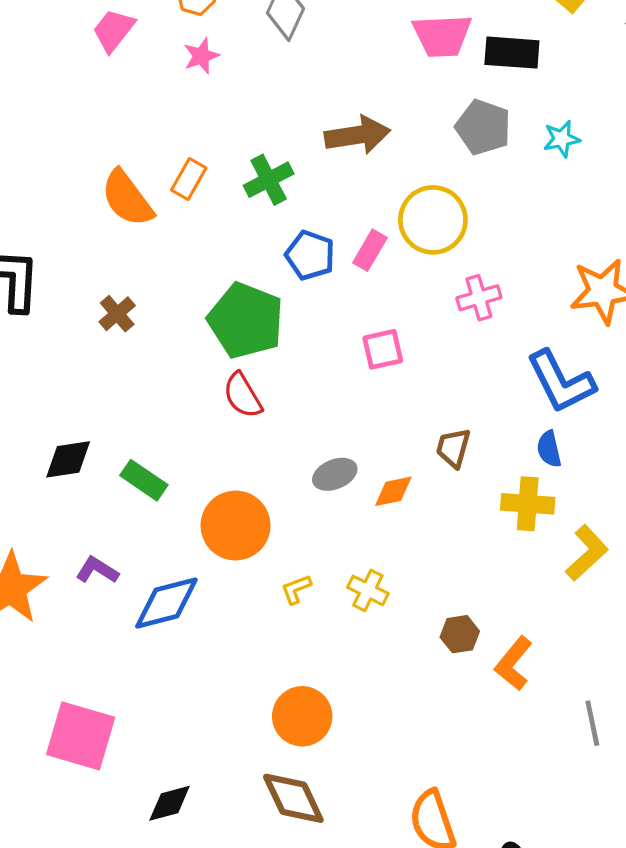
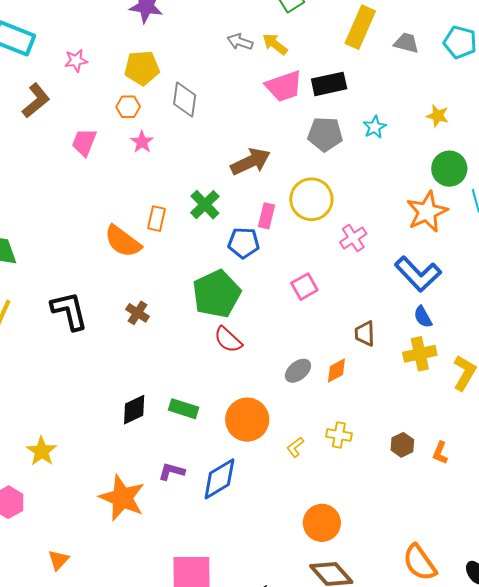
pink rectangle: (370, 250) -> (267, 216), moved
green pentagon: (246, 321) -> (216, 294), turned -30
orange L-shape: (514, 663) -> (440, 453), size x0.7

